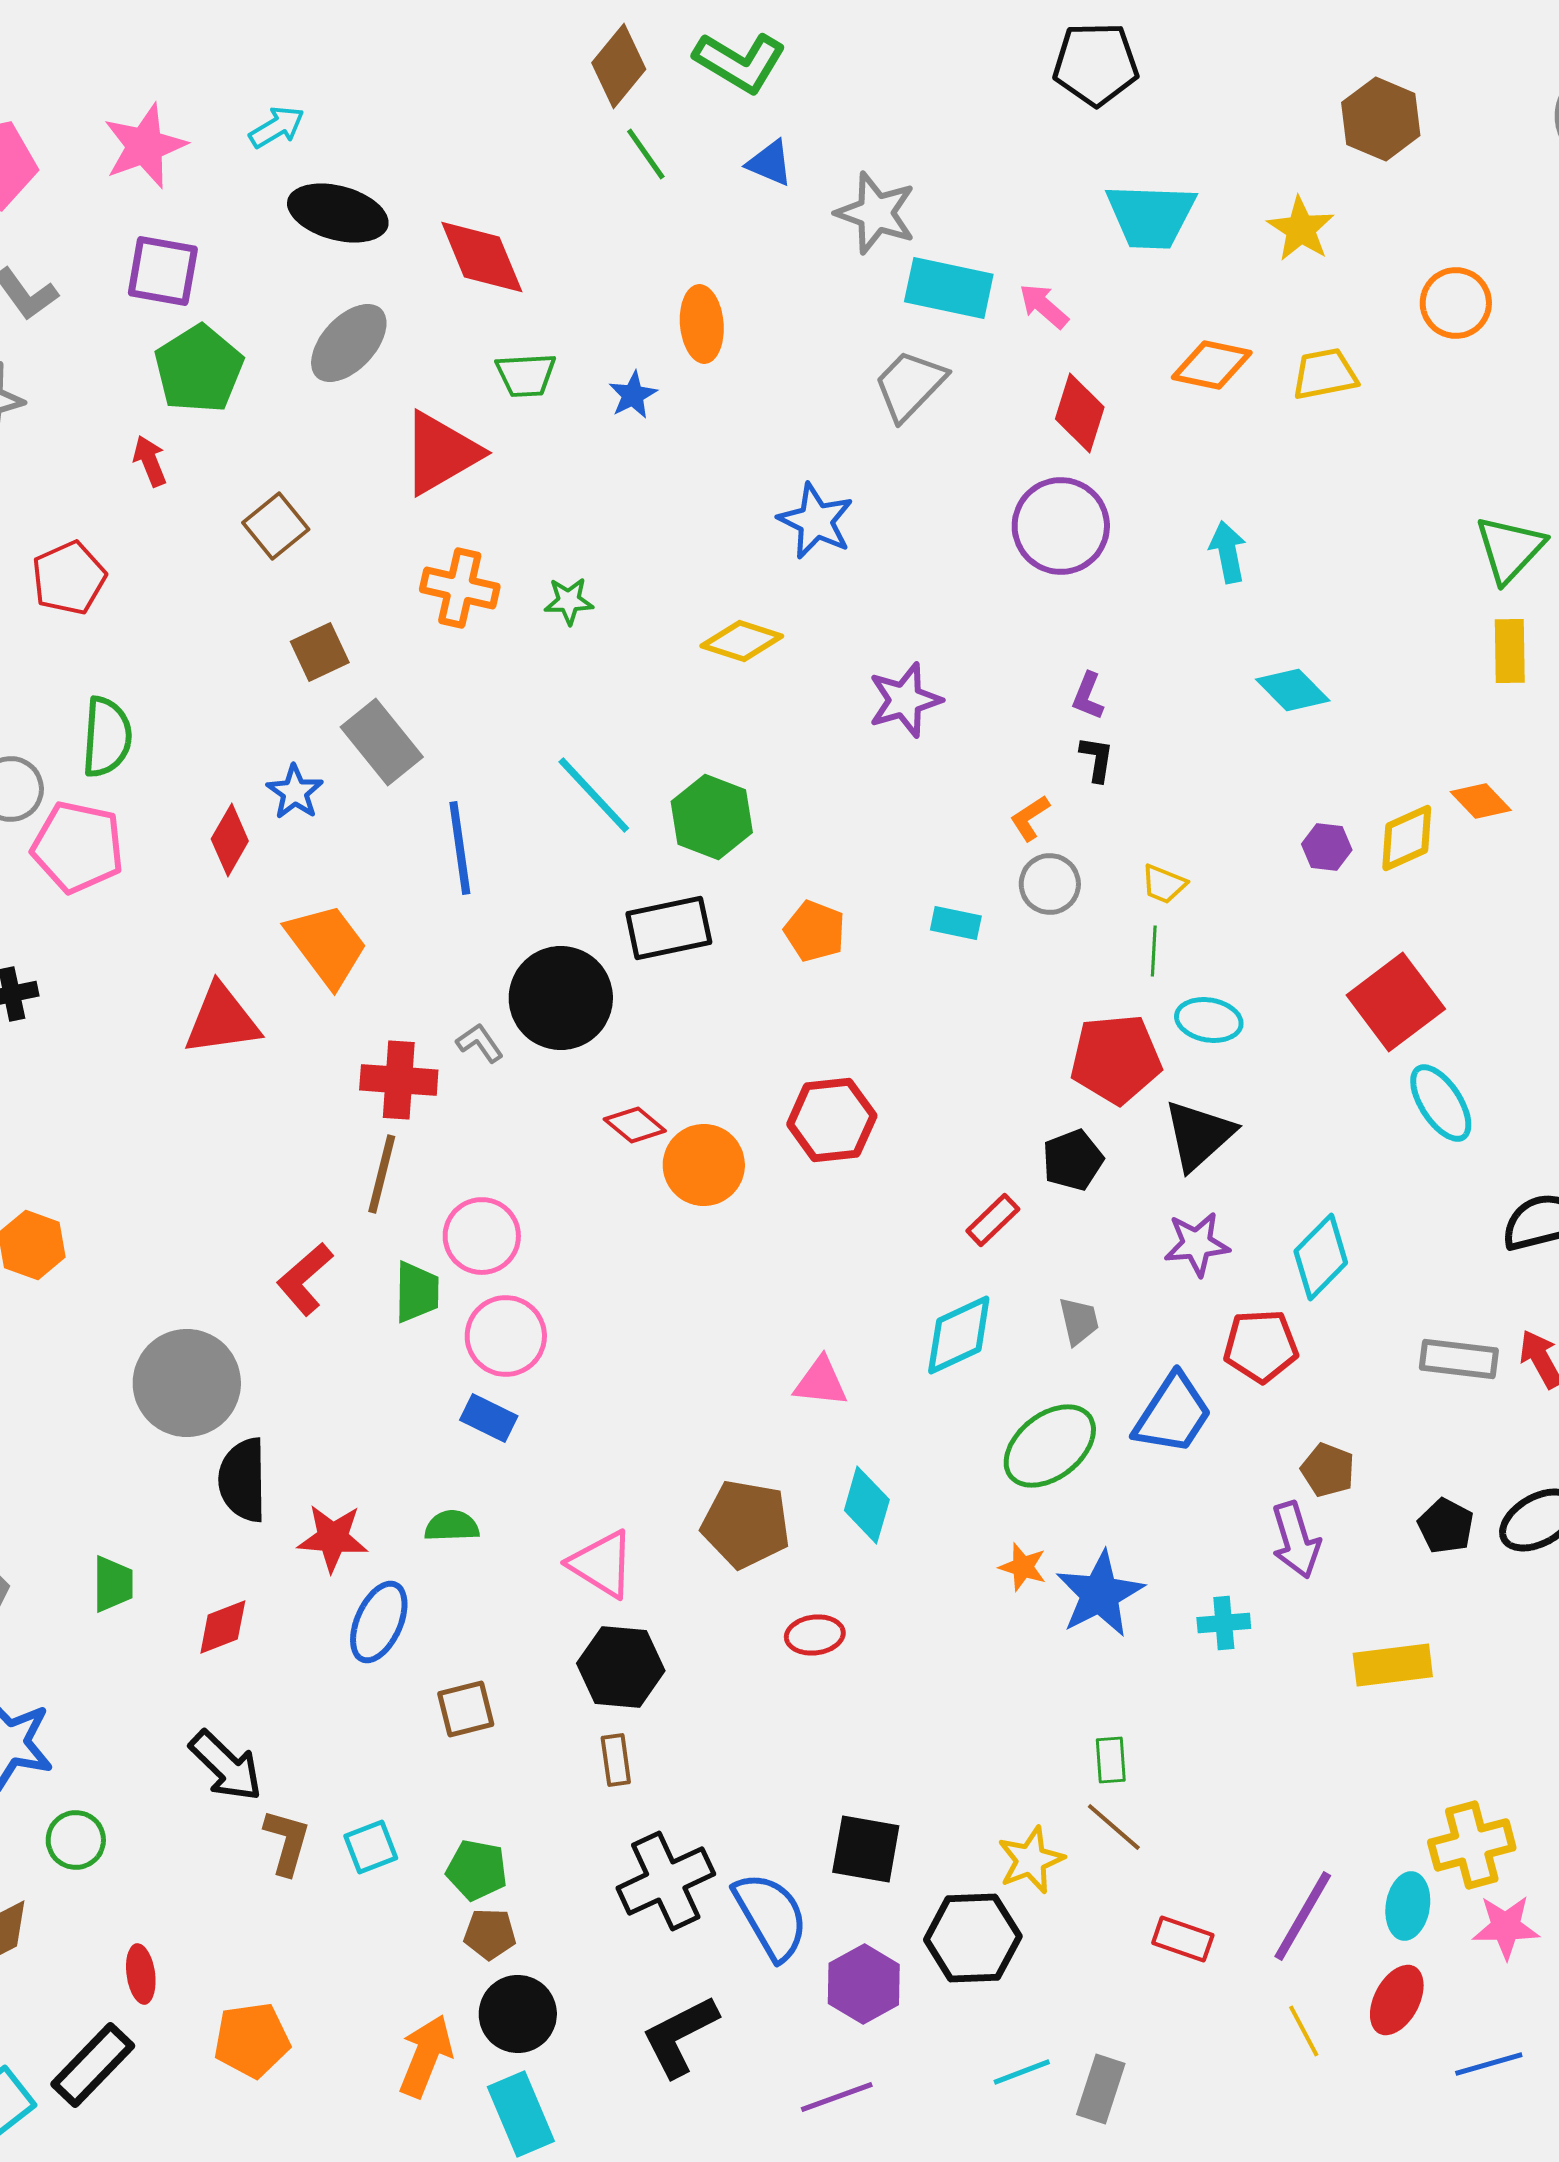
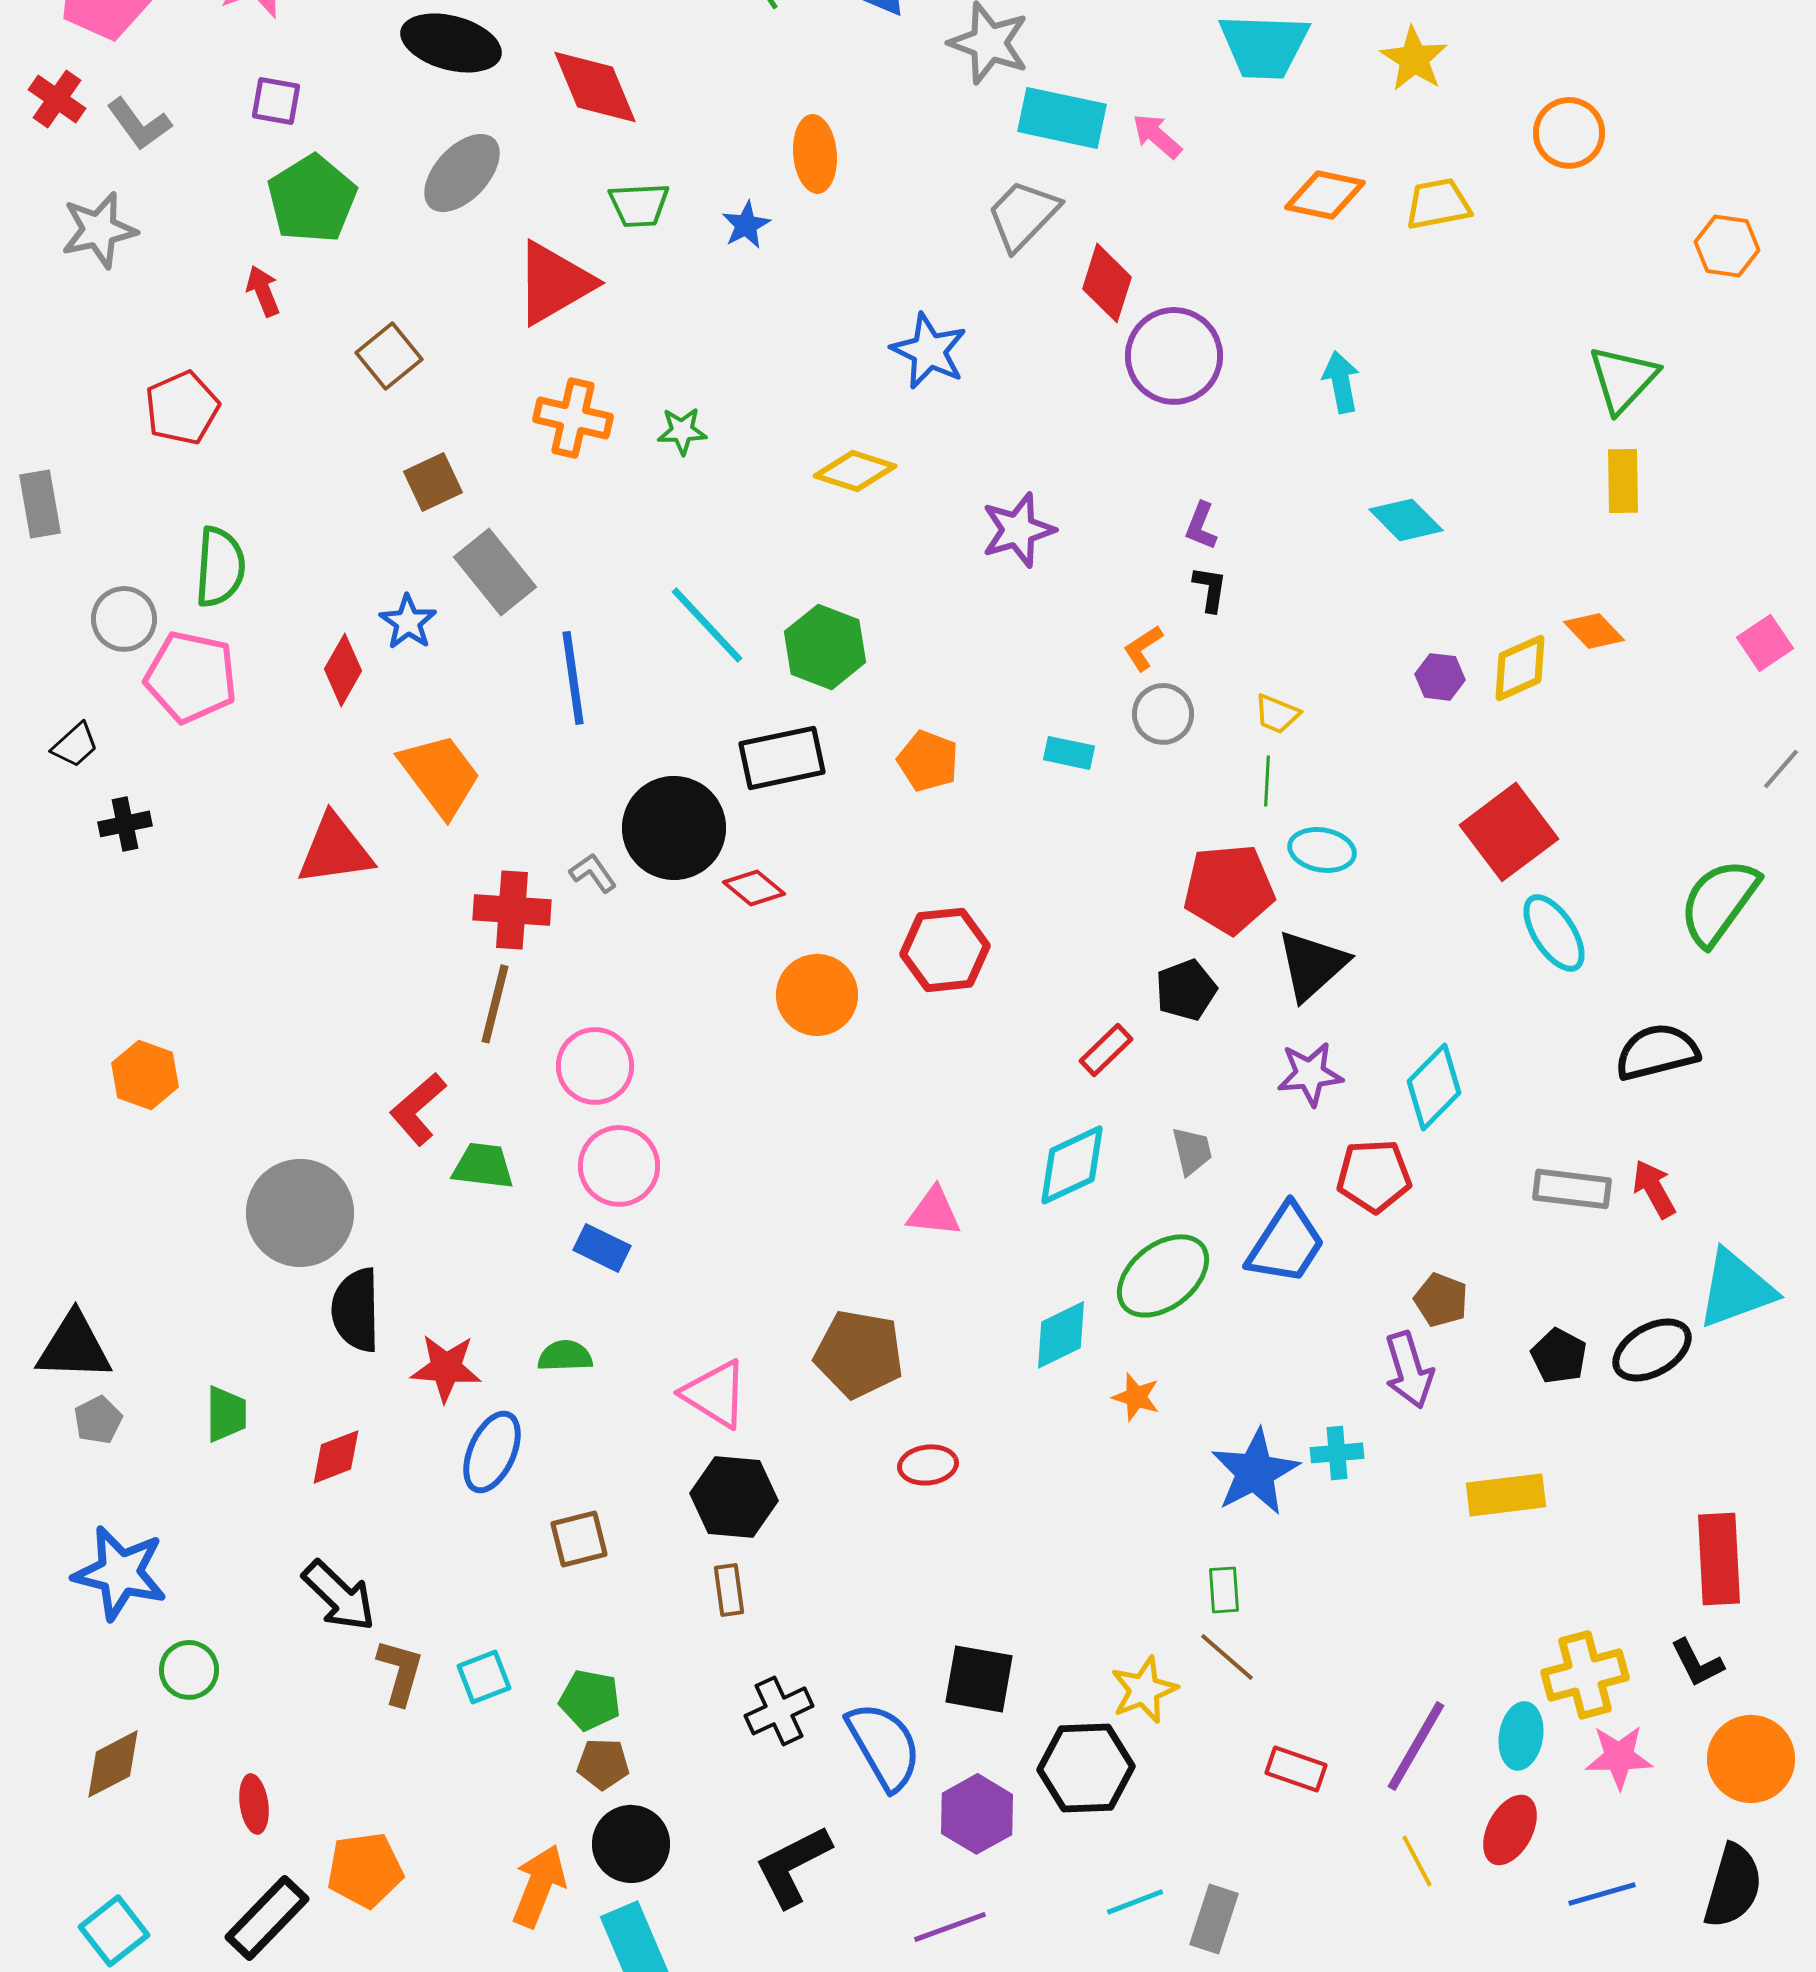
purple square: (163, 271) -> (276, 101), size x0.7
red diamond: (1080, 413) -> (1107, 283), moved
red diamond: (635, 1125) -> (754, 888), moved
green trapezoid: (417, 1292) -> (483, 1166), moved, turned -84
cyan diamond: (867, 1505) -> (1061, 1335), moved, turned 48
blue star: (1100, 1594) -> (1255, 1472), moved
black cross: (666, 1881) -> (779, 1711), size x0.7
black rectangle: (93, 2065) -> (267, 1918), moved

